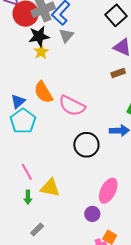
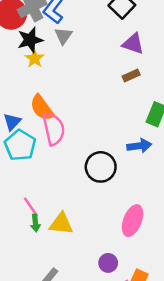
pink semicircle: (72, 106) -> (54, 129), moved, turned -124
green arrow: (28, 197) -> (35, 223), moved
purple circle: (92, 214) -> (108, 263), moved

